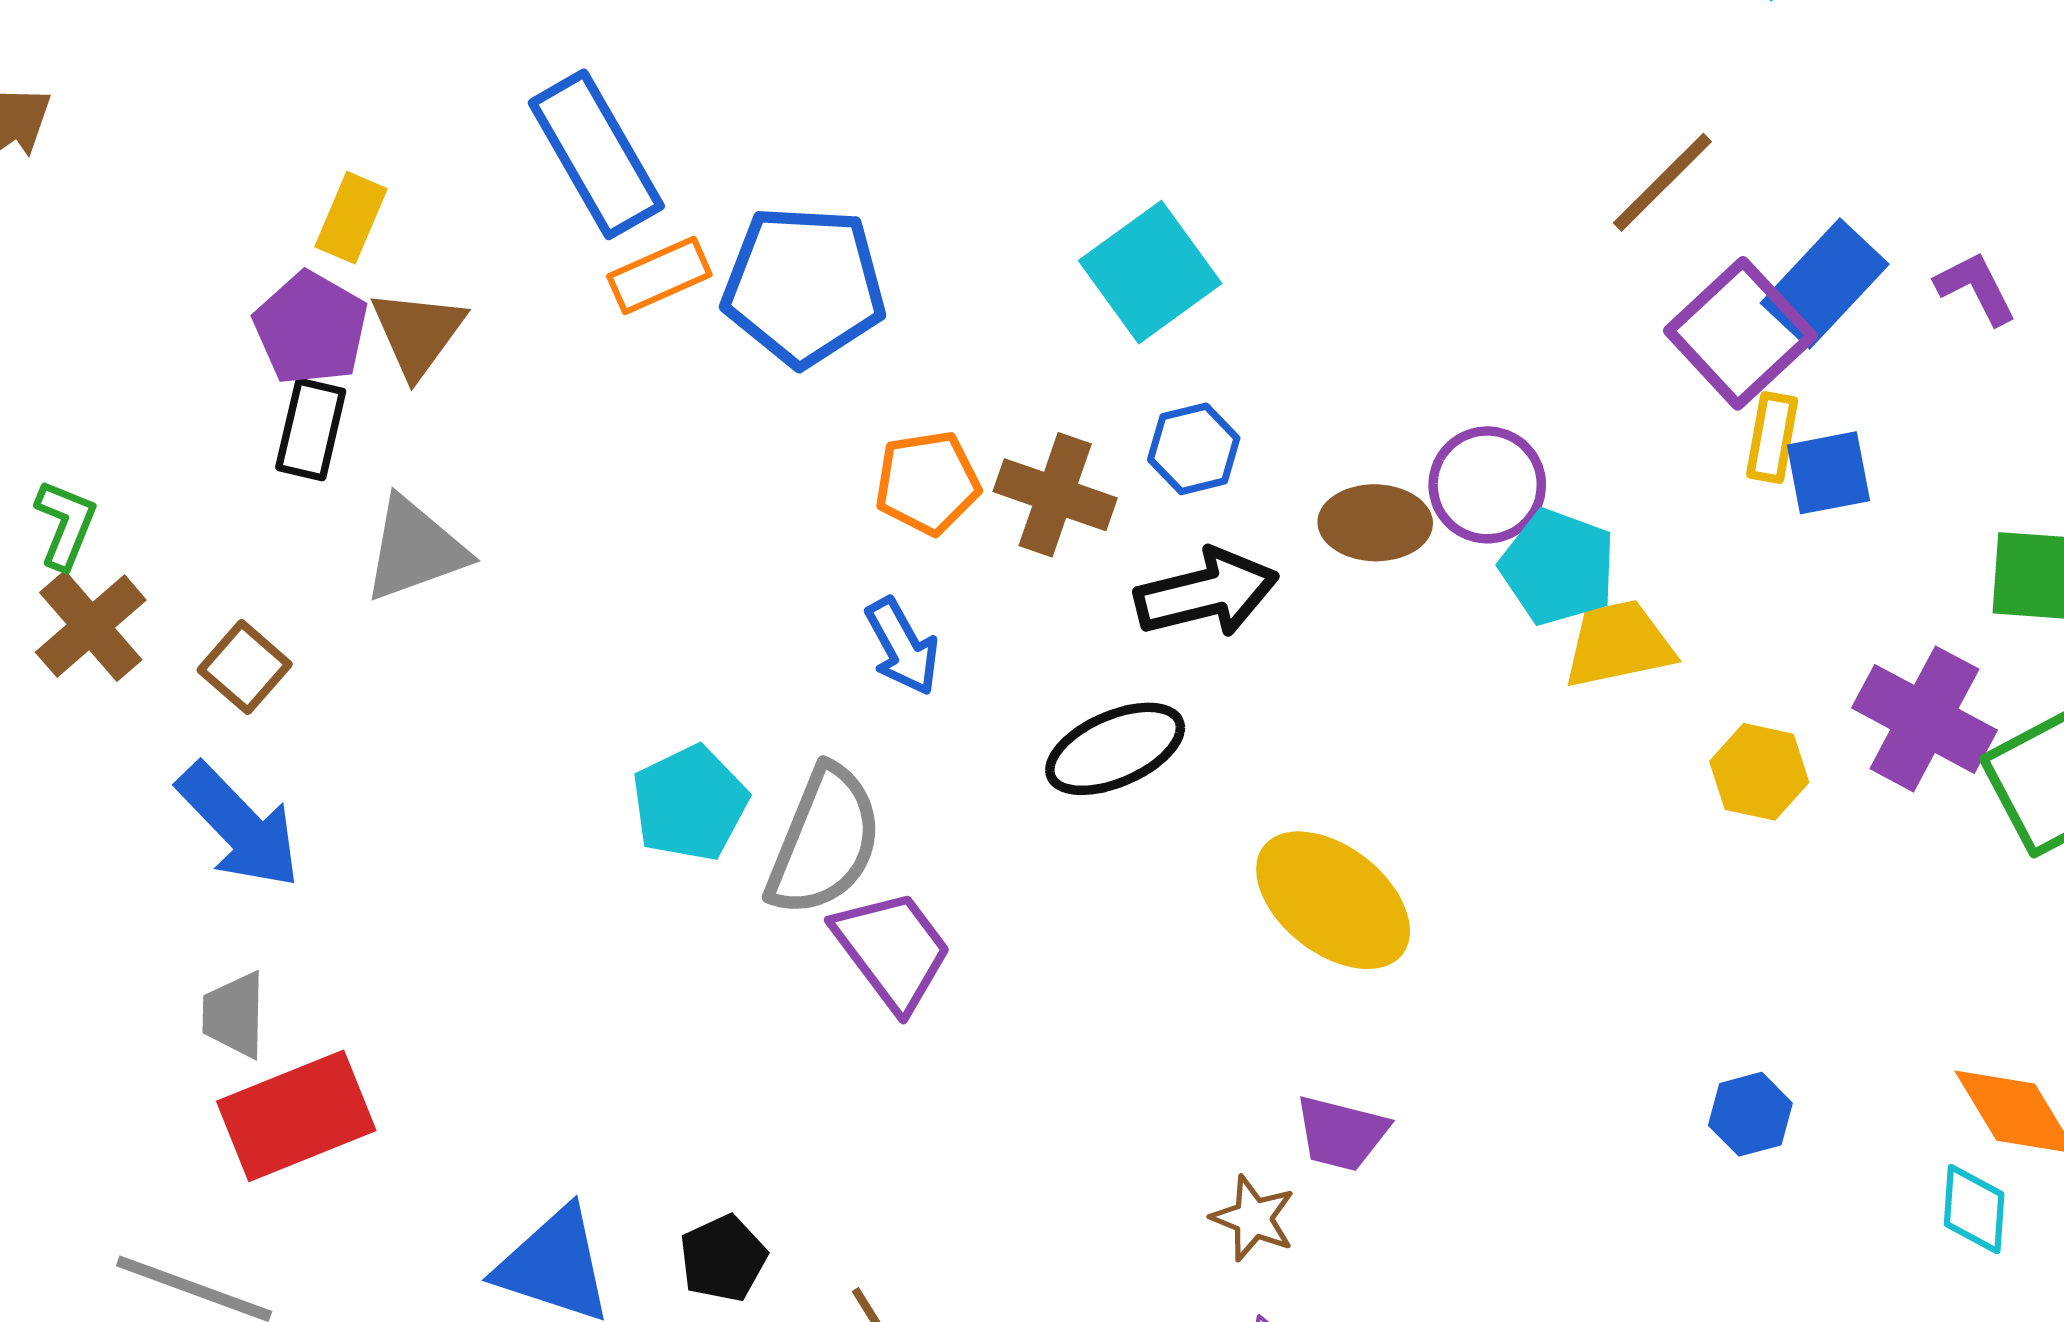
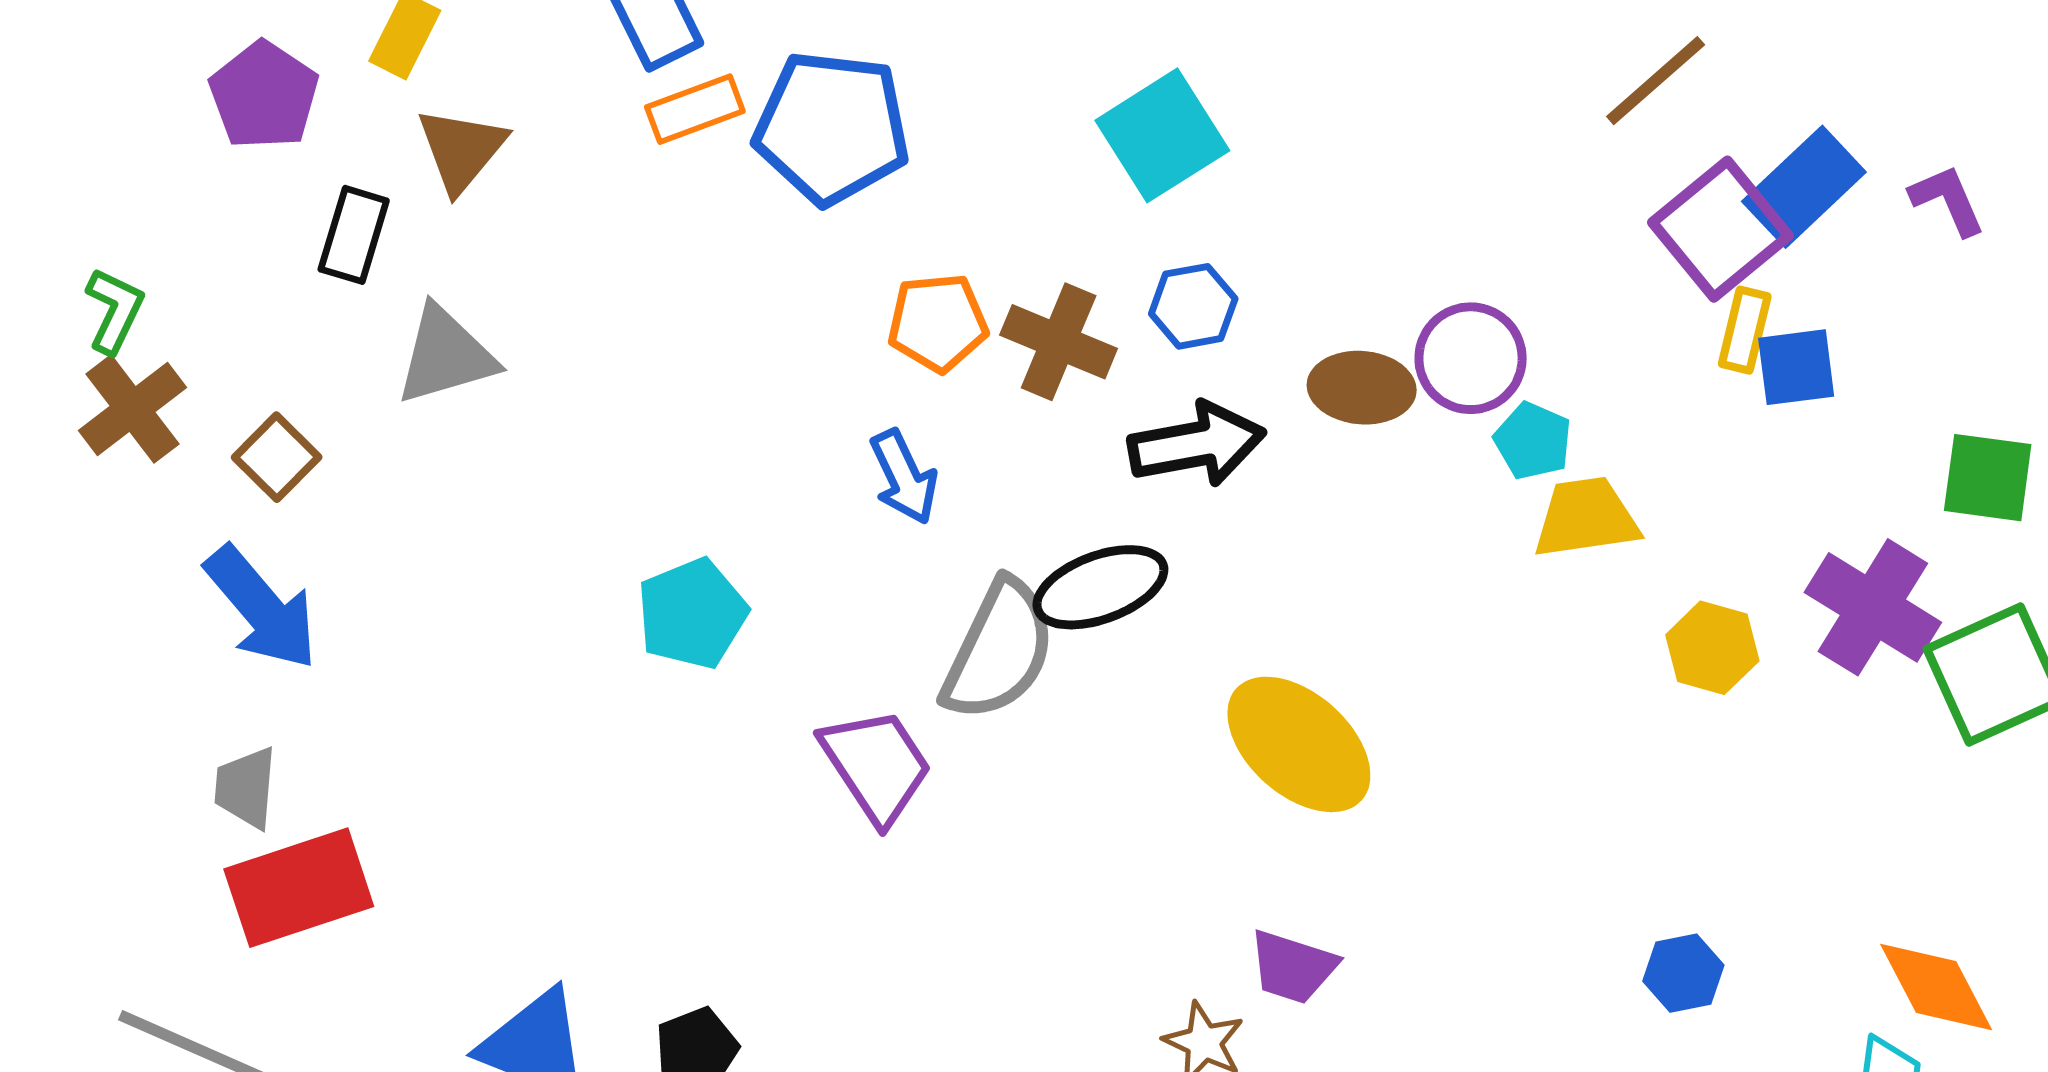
purple pentagon: (311, 328) -> (264, 95), moved
cyan pentagon: (1558, 567) -> (1533, 441), size x0.7
gray semicircle: (824, 841) -> (999, 650), moved

